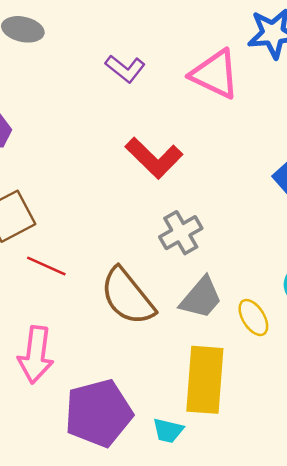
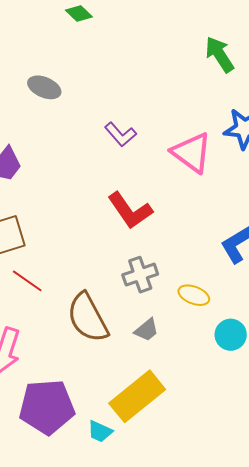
gray trapezoid: (201, 298) -> (147, 330), size x0.7
yellow ellipse: (253, 317) -> (194, 295), moved, turned -48
yellow rectangle: (205, 380) -> (137, 396), turned 36

